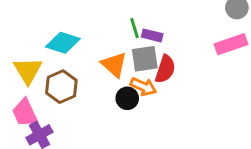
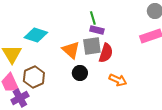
green line: (135, 28) -> (93, 18), moved
brown hexagon: (61, 87) -> (34, 77), moved
orange arrow: (143, 87) -> (118, 80), moved

